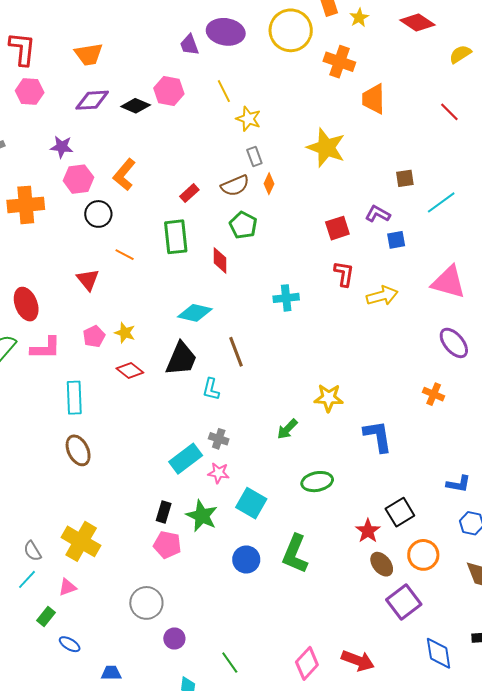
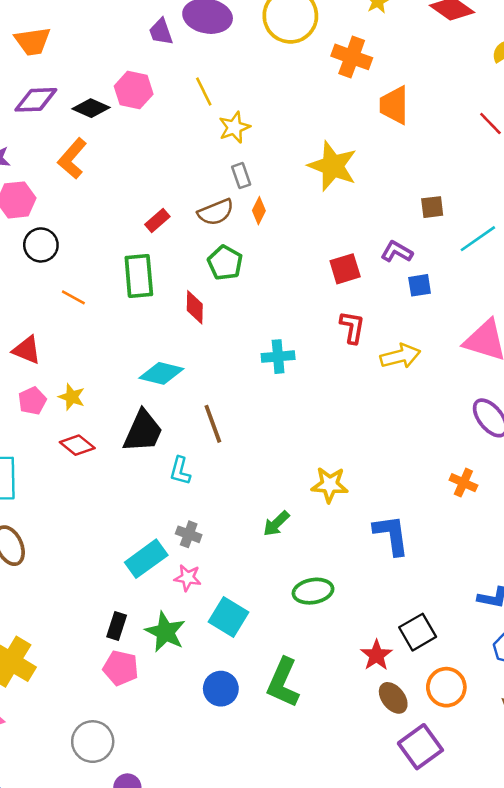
yellow star: (248, 119) -> (234, 127), turned 30
orange L-shape: (124, 175) -> (72, 159), moved
red triangle: (88, 280) -> (27, 350), moved, turned -30

